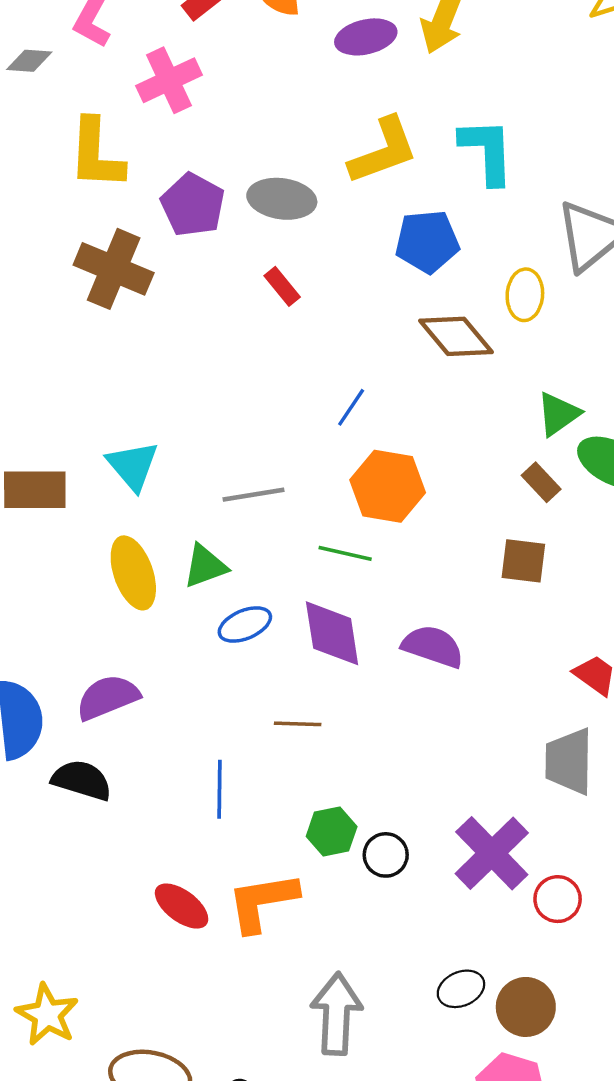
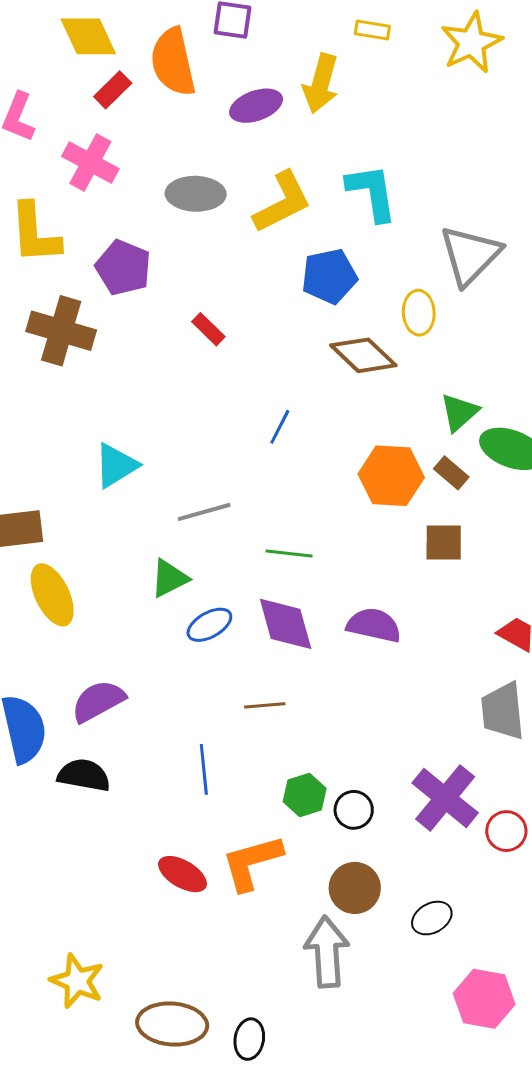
pink cross: (169, 80) -> (90, 163), turned -30
gray ellipse: (282, 199) -> (196, 194), moved
cyan triangle: (133, 466) -> (116, 465), moved, turned 45
orange hexagon: (388, 486) -> (391, 476), moved
yellow ellipse: (133, 573) -> (52, 595), moved
brown circle: (526, 1007) -> (355, 888), moved

